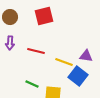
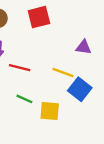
red line: (36, 51) -> (20, 68), moved
purple triangle: (86, 56) -> (83, 47), moved

